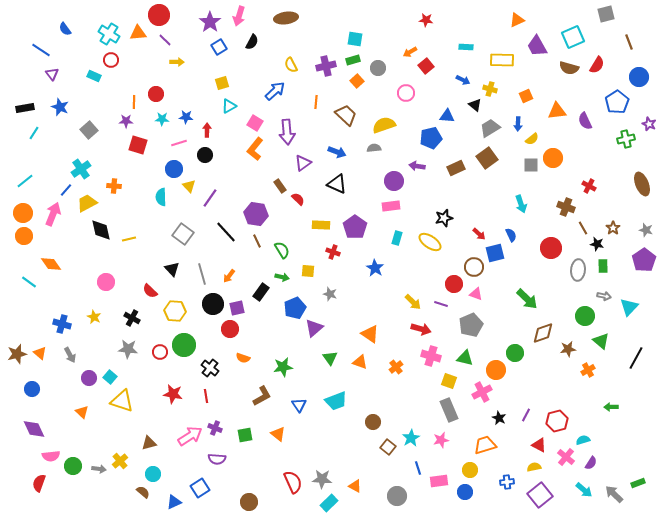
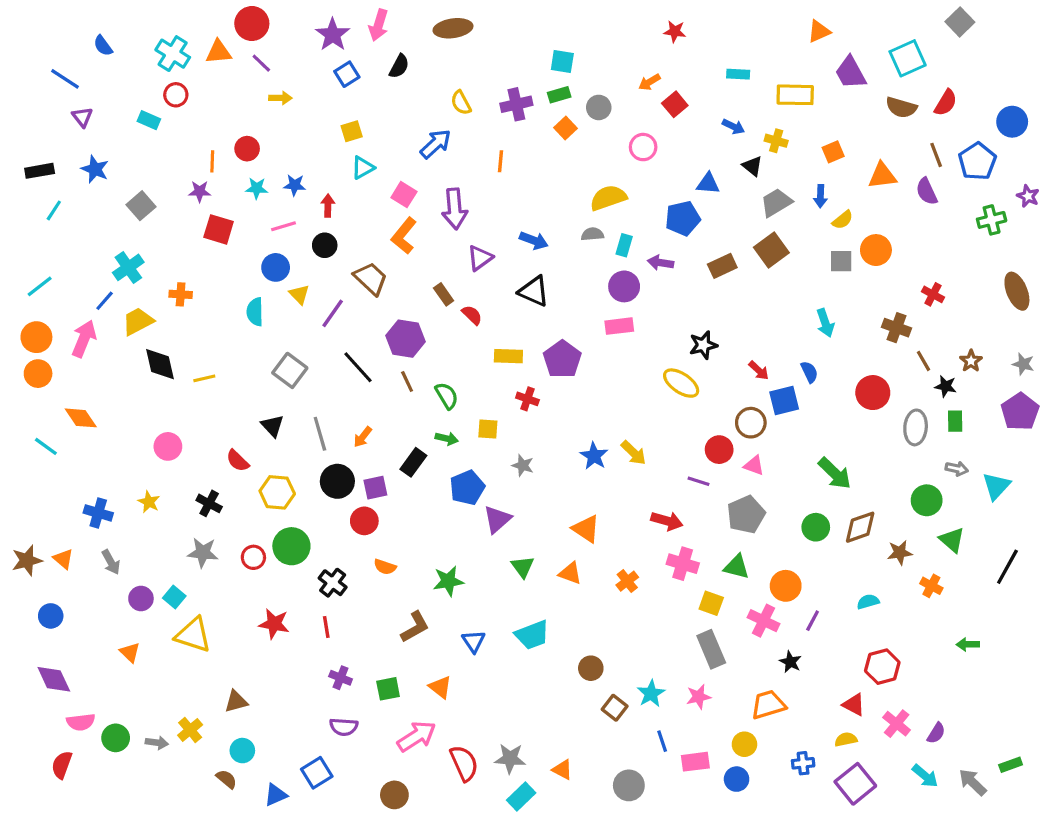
gray square: (606, 14) -> (960, 22), turned -30
brown line: (629, 42) -> (936, 155), moved
brown trapezoid: (346, 115) -> (371, 279), moved
cyan rectangle: (397, 238) -> (624, 245), moved
blue star: (375, 268) -> (594, 456), moved
yellow arrow: (413, 302) -> (634, 453), moved
green circle: (515, 353) -> (816, 527), moved
orange cross: (588, 370) -> (931, 586), turned -32
pink cross: (482, 392) -> (763, 621), turned -36
purple line: (526, 415) -> (813, 621), moved
pink arrow: (190, 436) -> (417, 736), moved
cyan semicircle: (583, 440) -> (868, 602), moved

